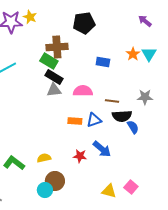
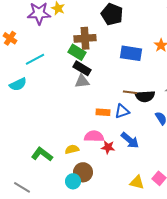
black pentagon: (84, 23) -> (112, 14), turned 30
blue rectangle: (103, 62) -> (131, 53), size x1.5
pink semicircle: (83, 91) -> (94, 136), moved
brown line: (112, 101) -> (130, 92), moved
black semicircle: (122, 116) -> (145, 96), moved

